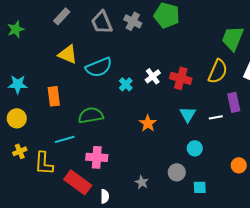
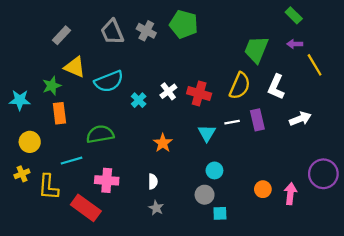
gray rectangle: (62, 16) -> (62, 35), moved
green star: (16, 29) -> (52, 86), moved
white line: (216, 117) -> (232, 122), moved
yellow circle: (17, 118) -> (30, 142), moved
gray circle: (177, 172) -> (205, 195), moved
white semicircle: (105, 196) -> (153, 181), moved

